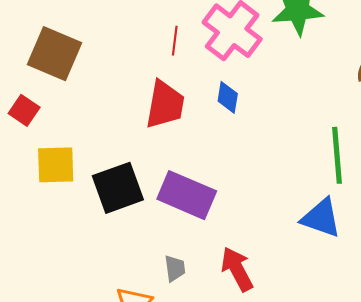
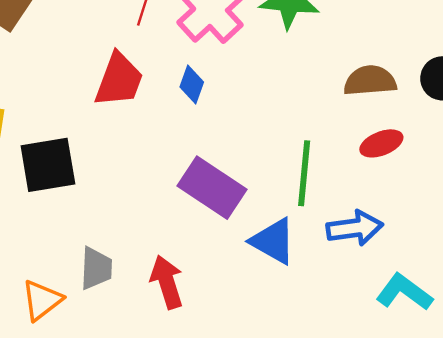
purple rectangle: (187, 195) -> (212, 188), moved
gray trapezoid: (175, 268) -> (96, 268), size x1.4

